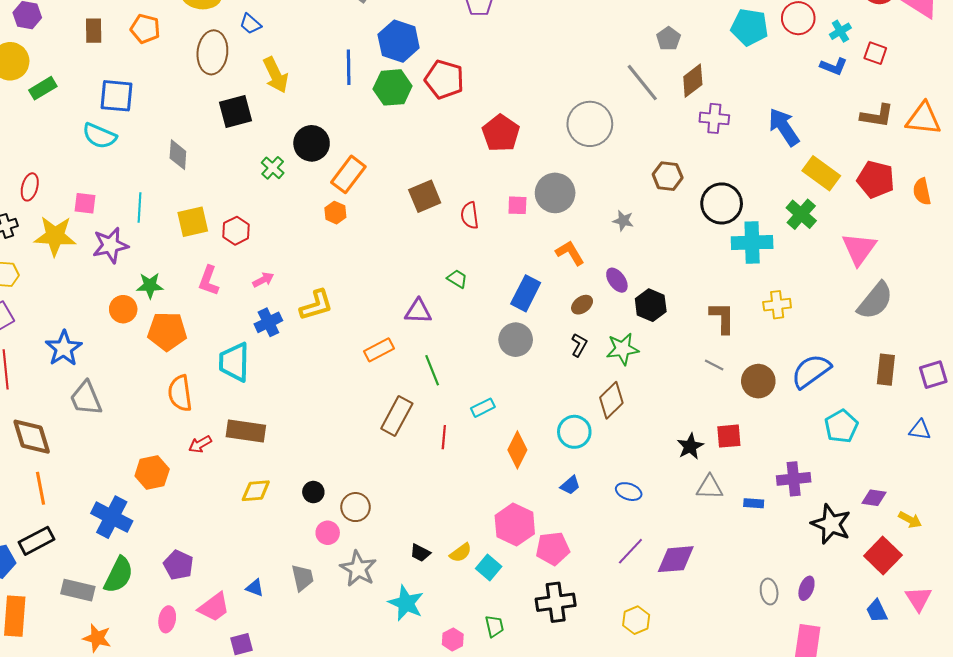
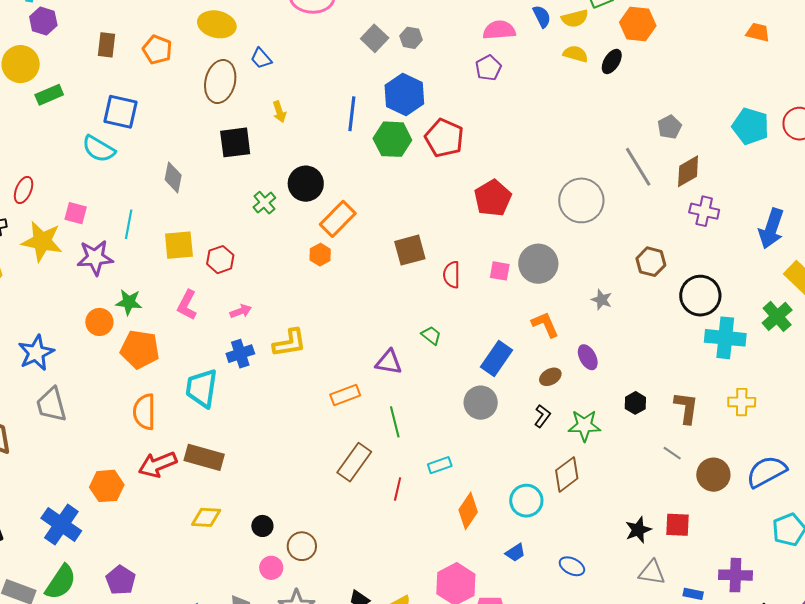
yellow arrow: (276, 75) -> (279, 112), size x0.6
blue arrow: (784, 127) -> (771, 229), turned -135
black hexagon: (651, 305) -> (635, 403), moved, size x0.7
red arrow: (200, 444) -> (158, 464), size x1.6

